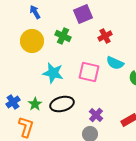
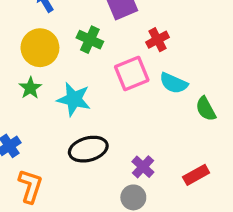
pink square: (89, 72) -> (132, 73), moved, turned -35
green star: (35, 104) -> (30, 88), moved

